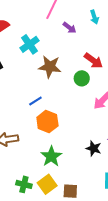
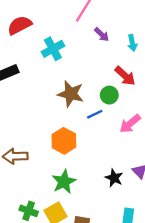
cyan arrow: (94, 17) -> (132, 43), moved
brown star: (50, 67) -> (71, 94), moved
blue line: (35, 101) -> (95, 114), moved

